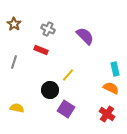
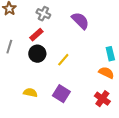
red rectangle: (41, 50) -> (36, 35), turned -64
black circle: (50, 90) -> (37, 54), moved
yellow semicircle: (17, 108) -> (30, 93), moved

